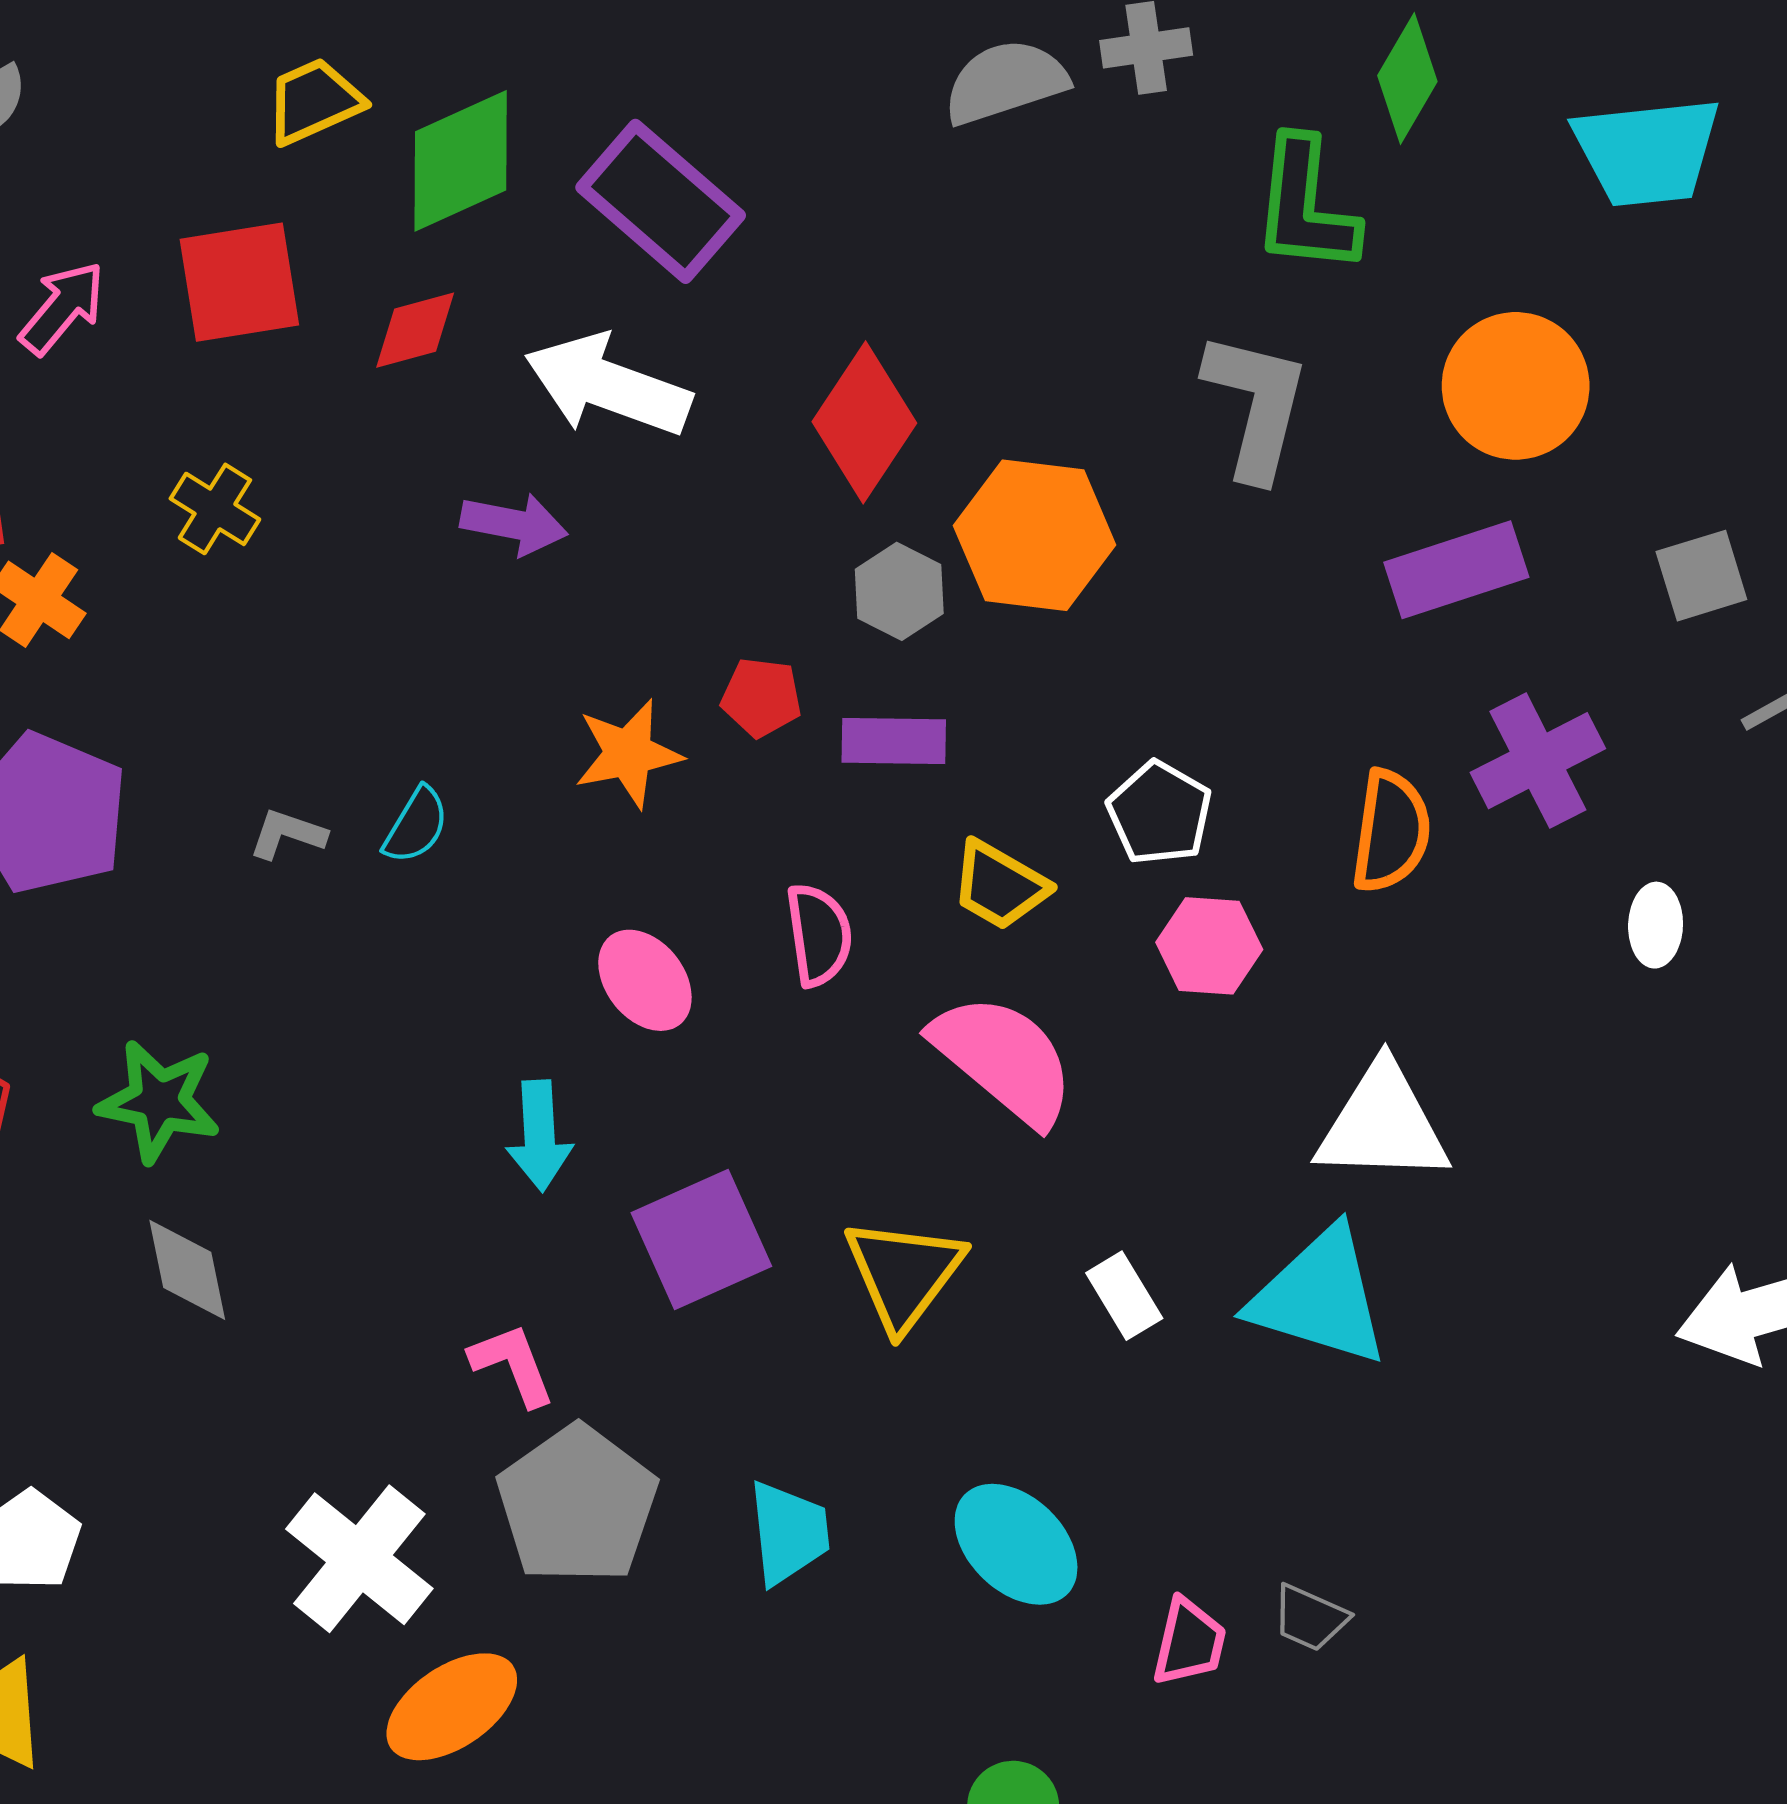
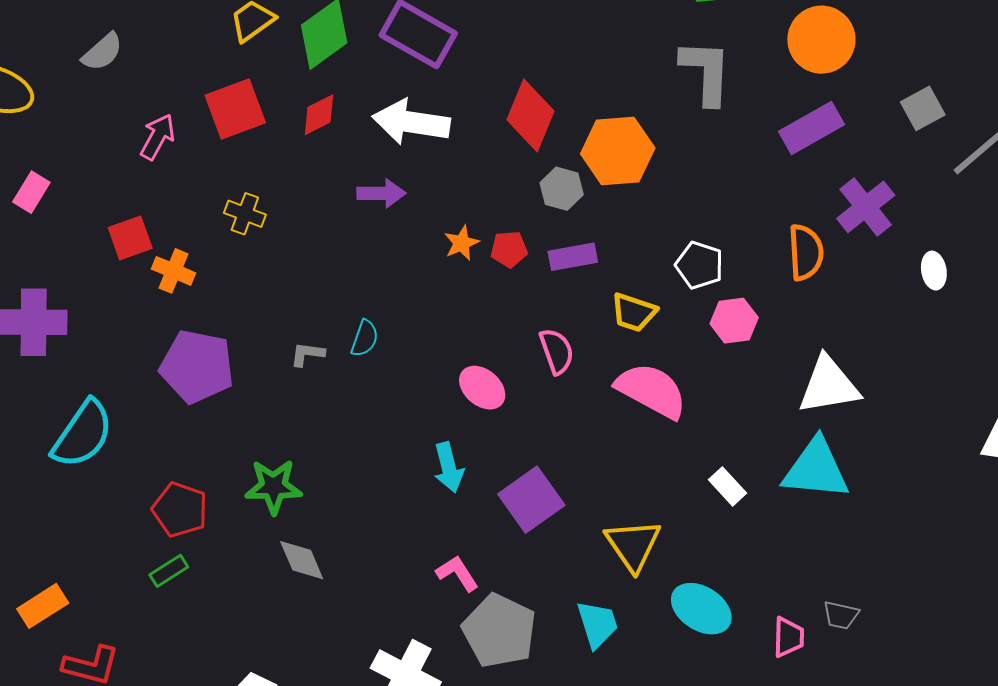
orange star: (628, 754) -> (462, 243), moved, size x0.7
yellow triangle: (904, 1274) -> (633, 545), moved

